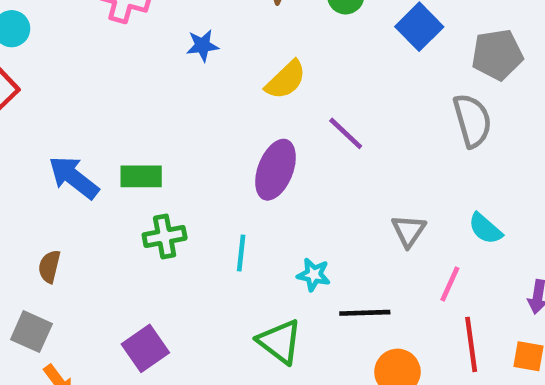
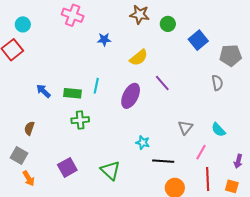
gray semicircle: (472, 121) -> (217, 83), size x0.7
blue arrow: (74, 177) -> (43, 91), size x0.7
cyan line: (241, 253) -> (96, 86), moved
green triangle: (280, 342) -> (110, 170), moved

